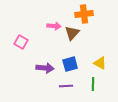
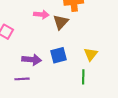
yellow triangle: (100, 63) -> (91, 54), turned 40
purple line: (66, 86) -> (22, 79), moved

